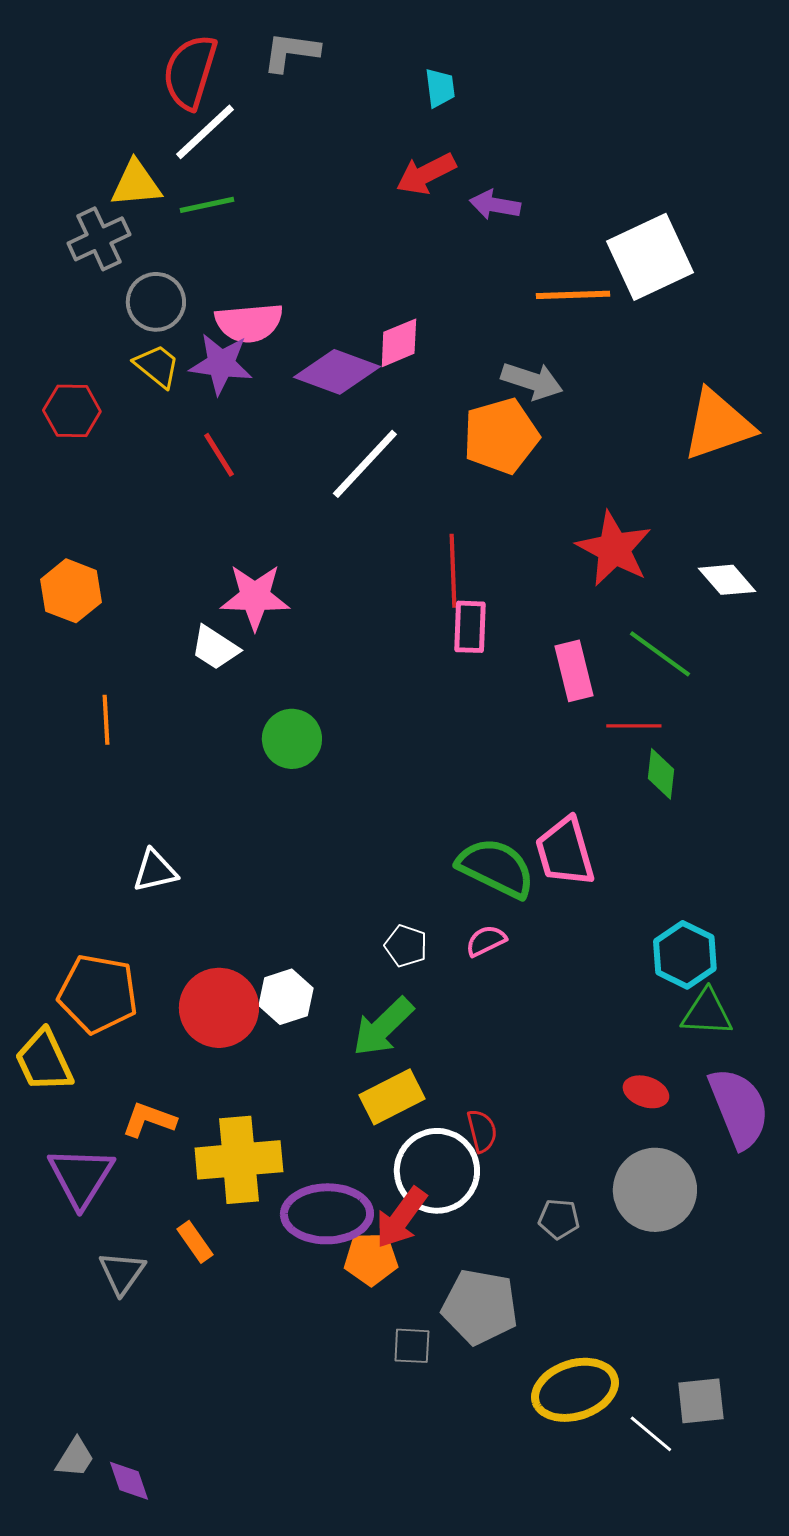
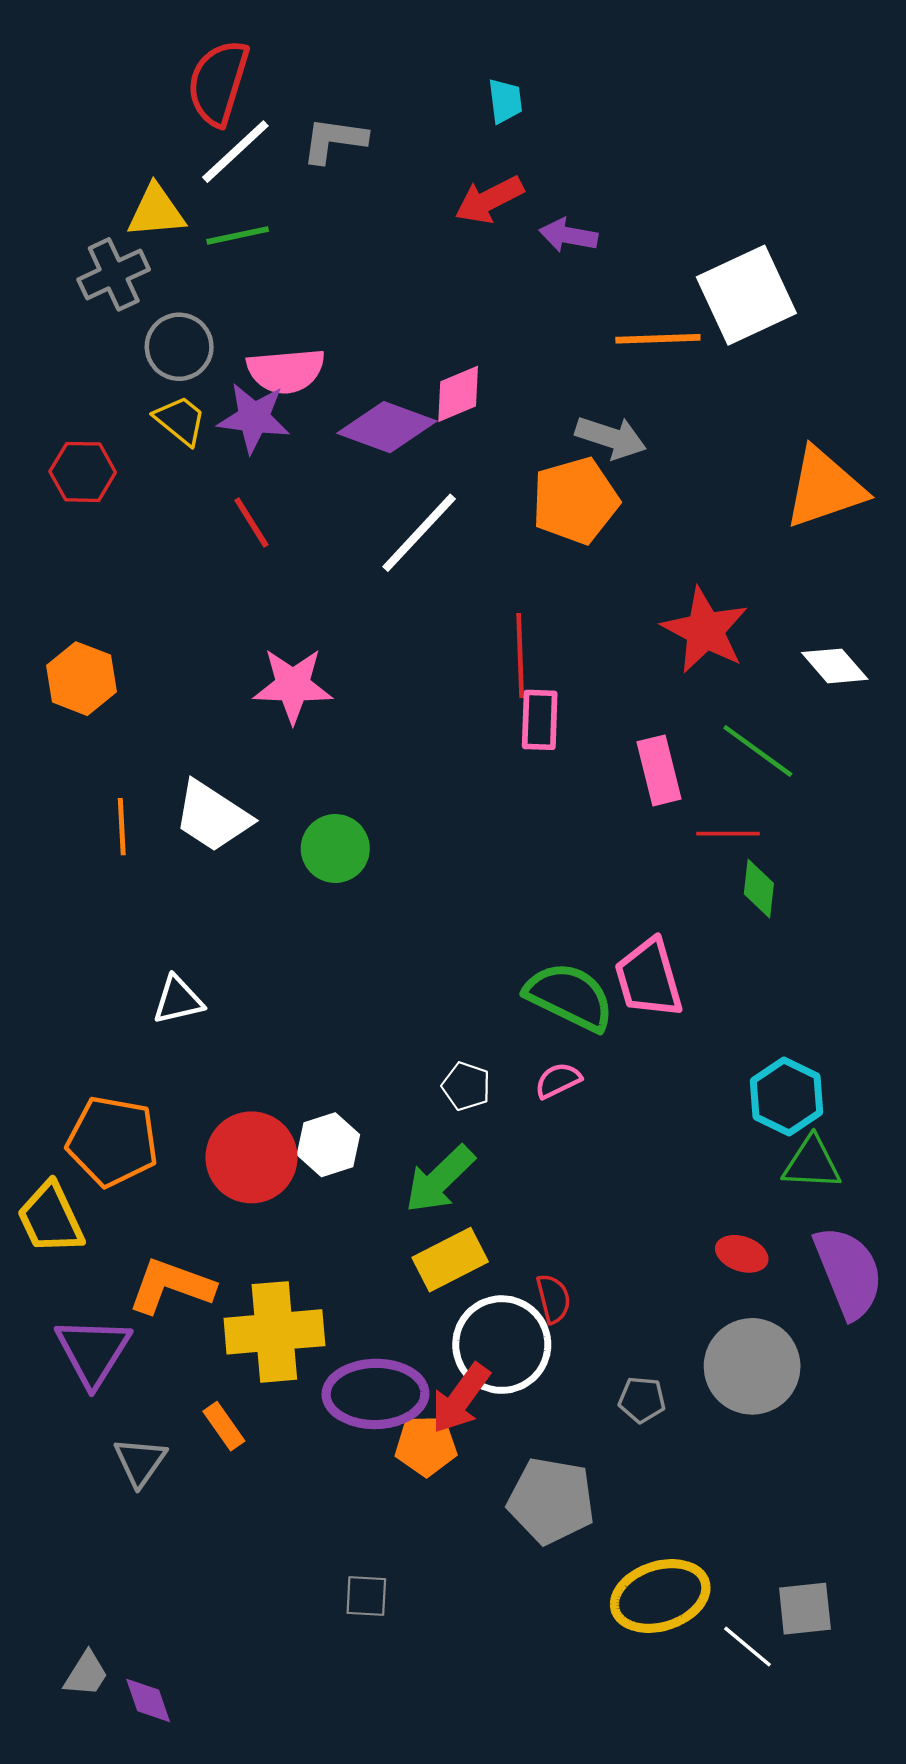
gray L-shape: (291, 52) -> (334, 140), moved
white trapezoid: (215, 648) -> (212, 816), moved, size x1.4
orange L-shape: (149, 1120) -> (171, 1286), size x1.4
gray square: (412, 1346) -> (366, 1596), moved

